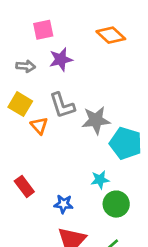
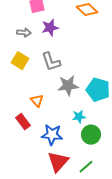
gray star: (96, 120) -> (68, 86), moved
orange triangle: (39, 126) -> (37, 101), moved
blue star: (63, 204) -> (52, 135), size x1.5

